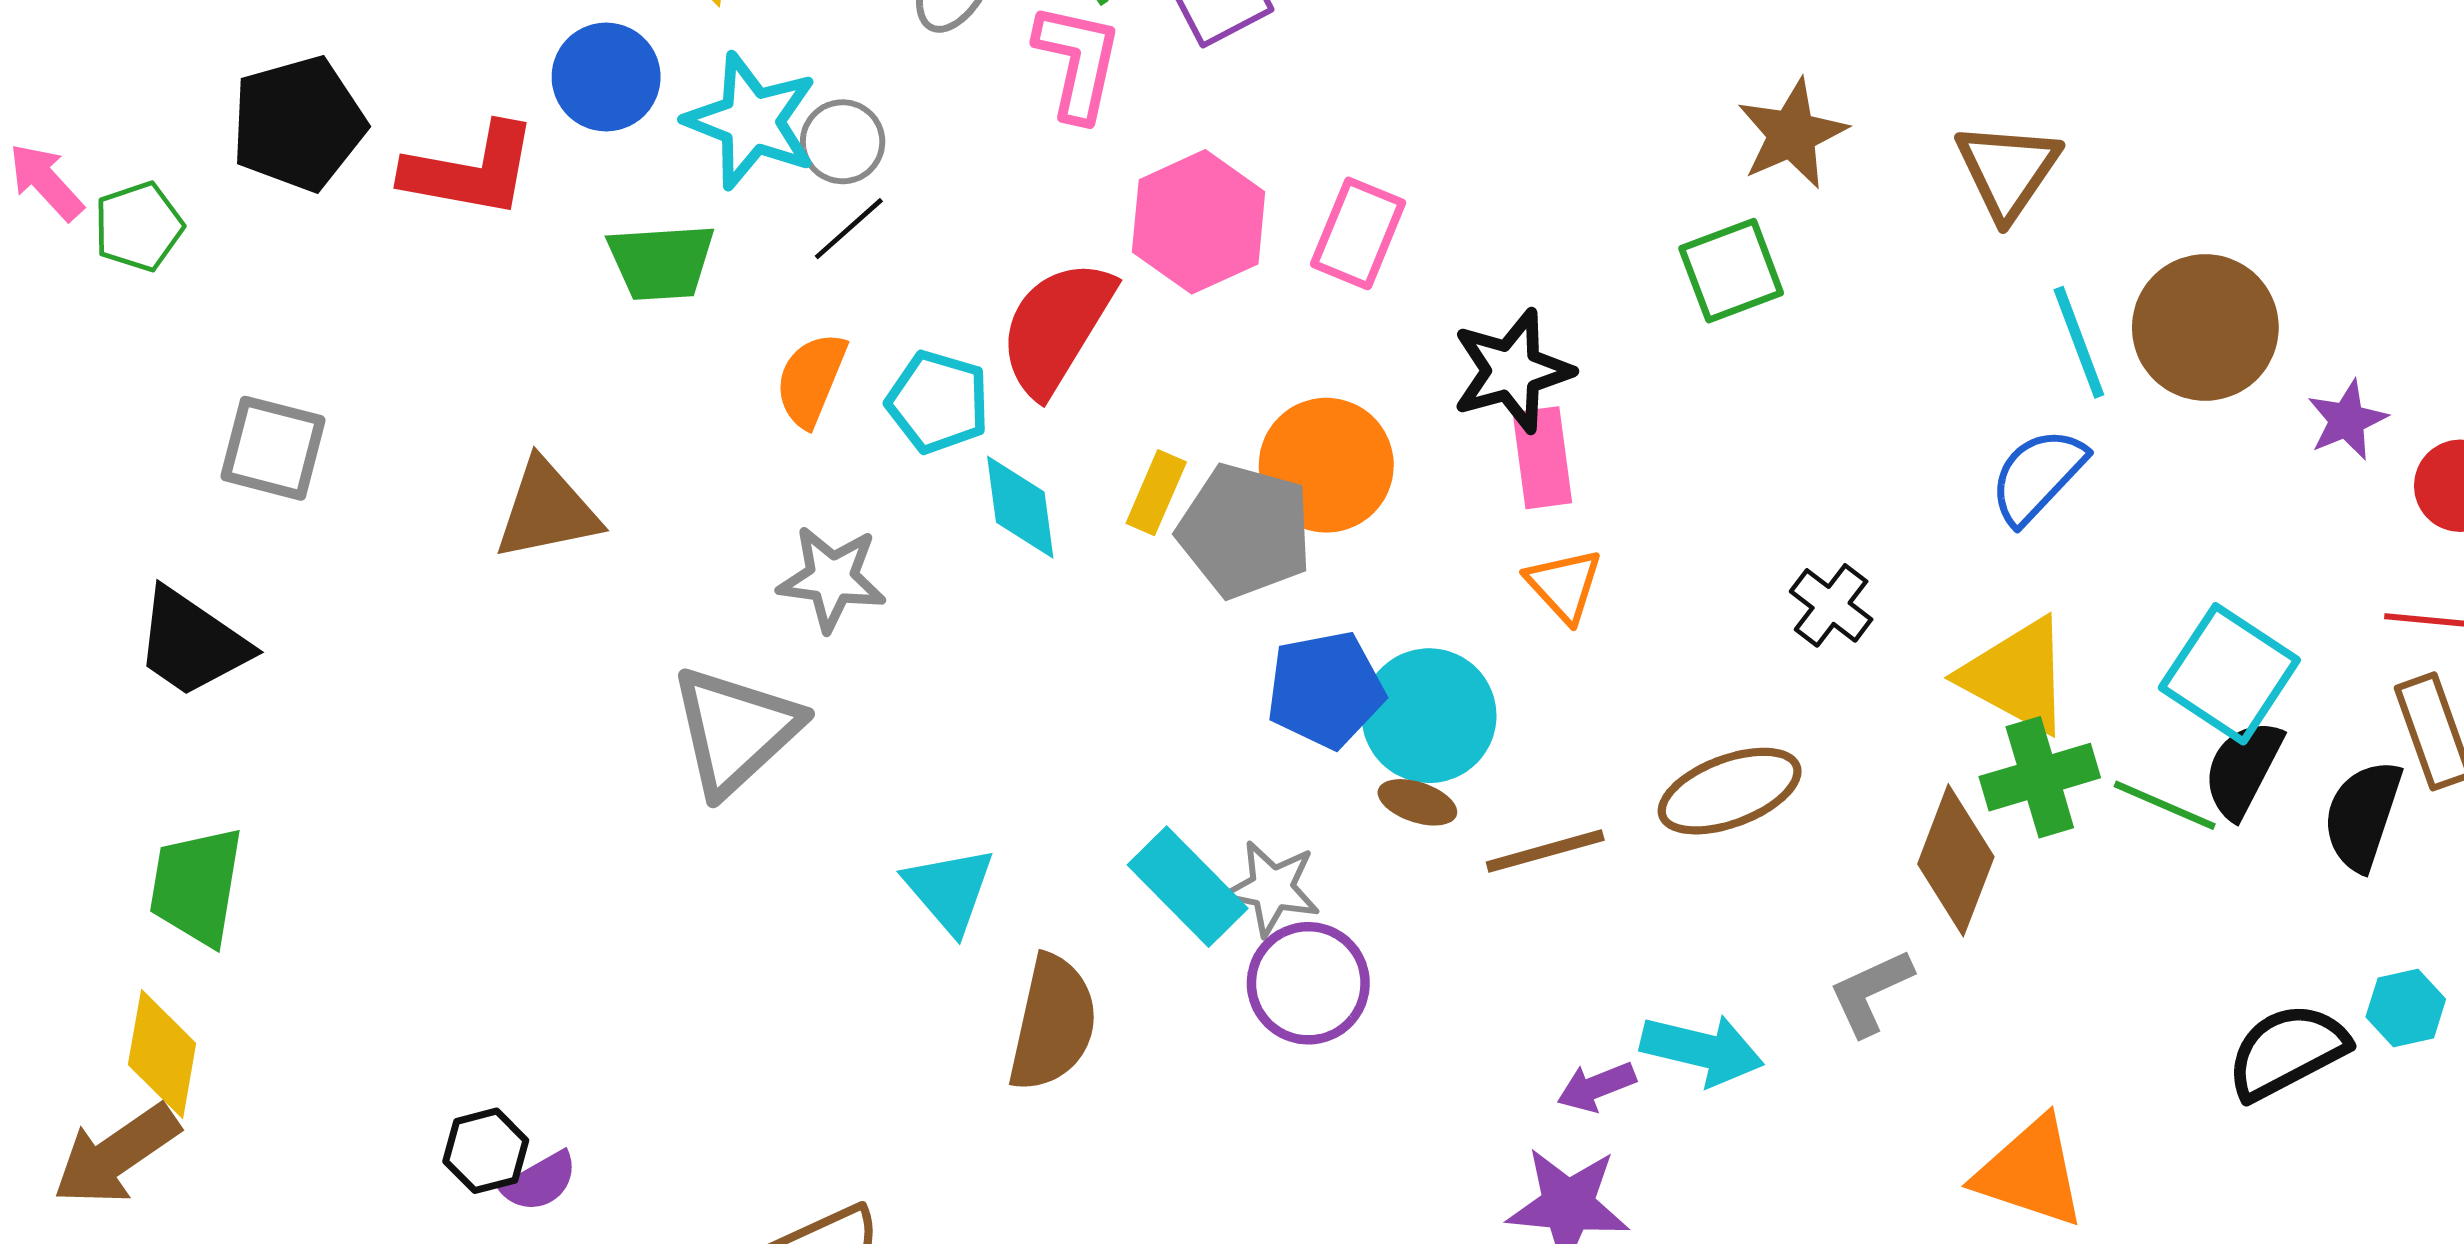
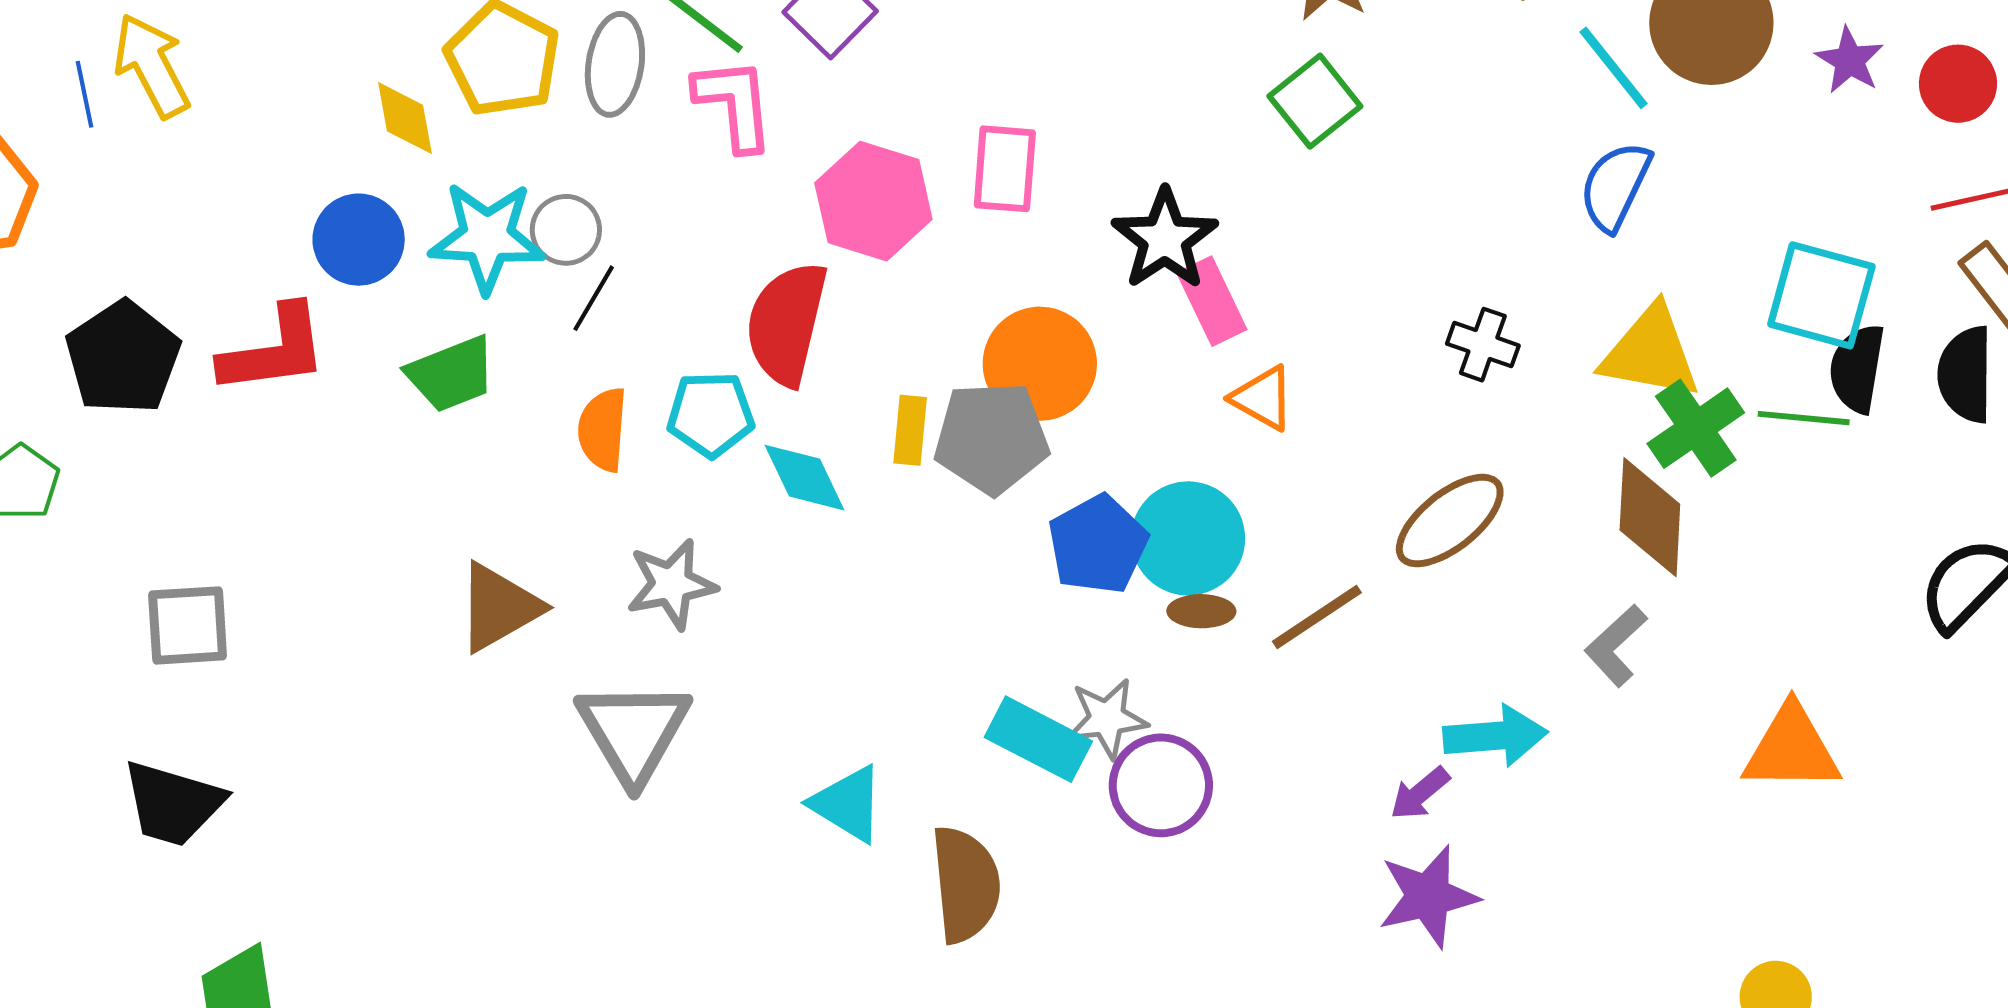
brown triangle: (547, 510) -> (499, 607), moved

